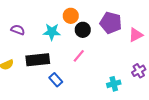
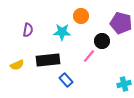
purple semicircle: (18, 30) -> (28, 30), turned 80
black circle: (83, 30) -> (102, 41), moved

